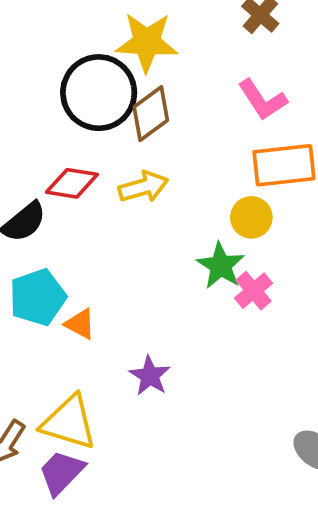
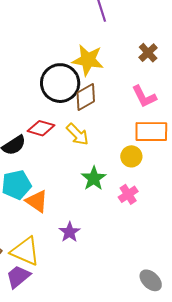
yellow arrow: (143, 187) -> (78, 134), turned 55
green star: (221, 266) -> (94, 178), moved
orange triangle: (80, 324) -> (37, 201), size x1.4

